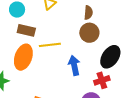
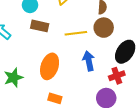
yellow line: (50, 45) -> (76, 33), moved
orange ellipse: (23, 57) -> (50, 66), moved

